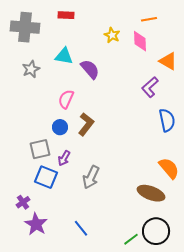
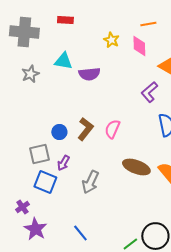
purple semicircle: (90, 69) -> (89, 74), turned 125
pink semicircle: (66, 99) -> (112, 129), moved
brown ellipse: (151, 193) -> (136, 167), moved

